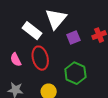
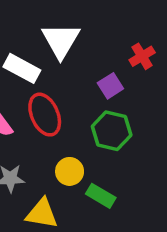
purple square: (73, 38) -> (110, 86), moved

